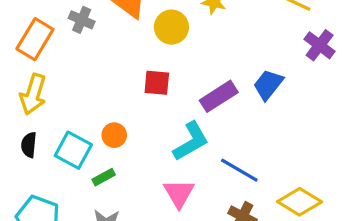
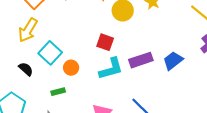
cyan L-shape: (191, 141) -> (111, 69), moved
black semicircle: (29, 145) -> (26, 69), moved, turned 112
cyan square: (73, 150) -> (50, 53), moved

